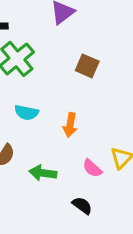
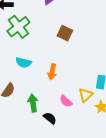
green arrow: (43, 173) -> (33, 103), turned 72
black semicircle: (82, 206) -> (50, 118), moved

